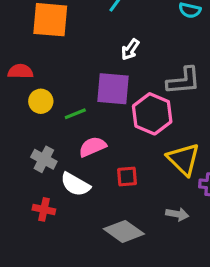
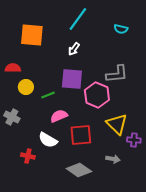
white arrow: (130, 49) -> (74, 49), moved
gray cross: (44, 159) -> (12, 117), moved
red square: (127, 177) -> (81, 135), size x1.6

